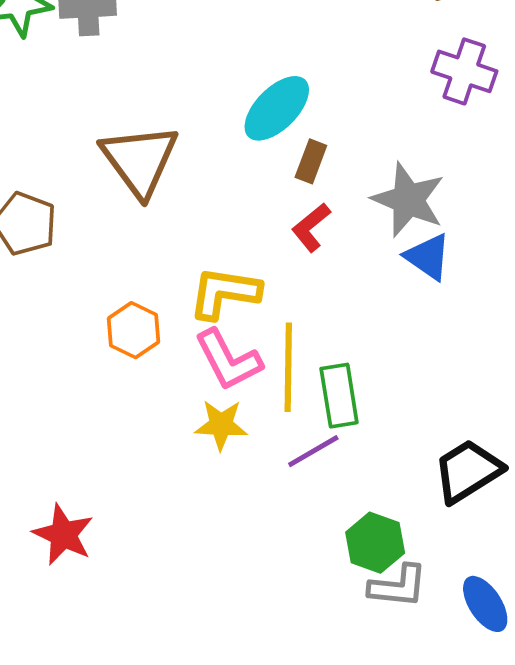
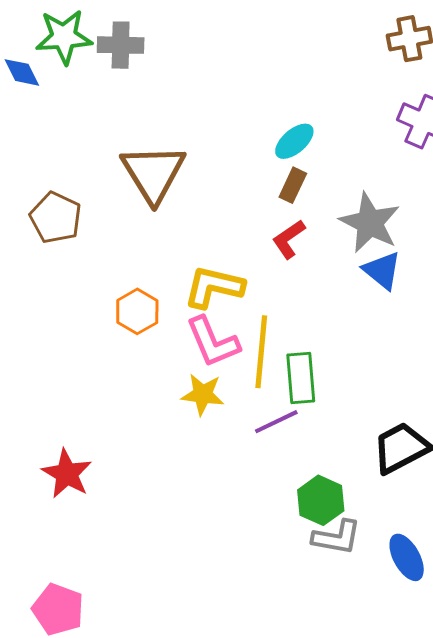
cyan ellipse: (277, 108) -> (294, 141), moved, size x0.7

